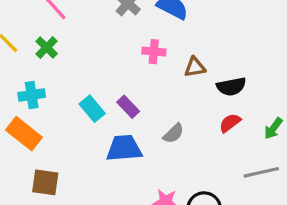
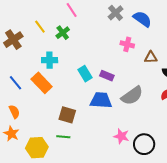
purple rectangle: (128, 107) -> (107, 76), turned -32
gray semicircle: (173, 133) -> (132, 96), size x1.6
brown square: (45, 182) -> (67, 115), moved

